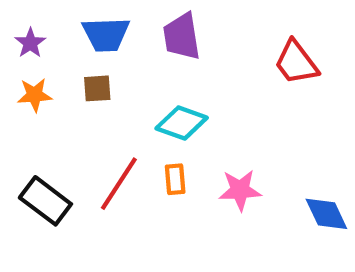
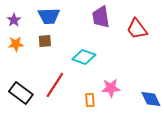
purple trapezoid: (182, 37) -> (101, 17), moved
orange rectangle: (175, 179) -> (90, 100), moved

